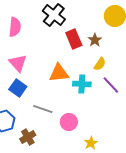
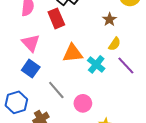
red rectangle: (74, 39) -> (56, 18), moved
cyan cross: (82, 84) -> (96, 64), turned 36
gray line: (43, 109) -> (56, 90), turned 30

